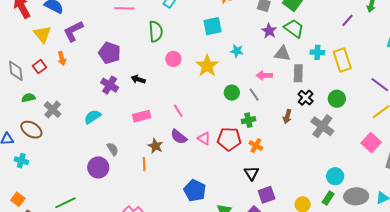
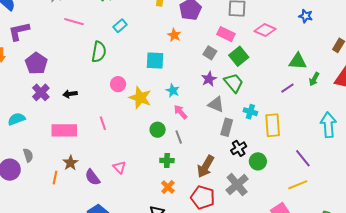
purple pentagon: (110, 53) -> (36, 63), moved
pink circle: (173, 59) -> (118, 84), moved
yellow star: (207, 66) -> (140, 98), turned -30
pink arrow: (264, 75) -> (181, 112), moved, turned 35
black arrow: (138, 79) -> (70, 94), turned -40
black cross: (306, 98) -> (239, 148), moved
pink line: (178, 111) -> (103, 123), moved
pink rectangle: (142, 116) -> (64, 130), size x1.4
brown arrow: (287, 116) -> (205, 166), size x1.6
purple semicircle: (179, 137) -> (92, 177), moved
red pentagon: (229, 139) -> (203, 197), moved

